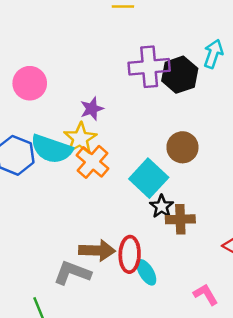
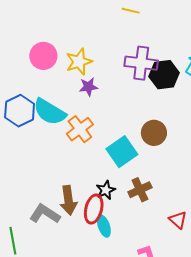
yellow star: (80, 138) -> (79, 62), moved
black star: (162, 206) -> (106, 190), moved
brown cross: (180, 219) -> (140, 190), turned -35
brown arrow: (97, 250) -> (68, 200), turned 68

